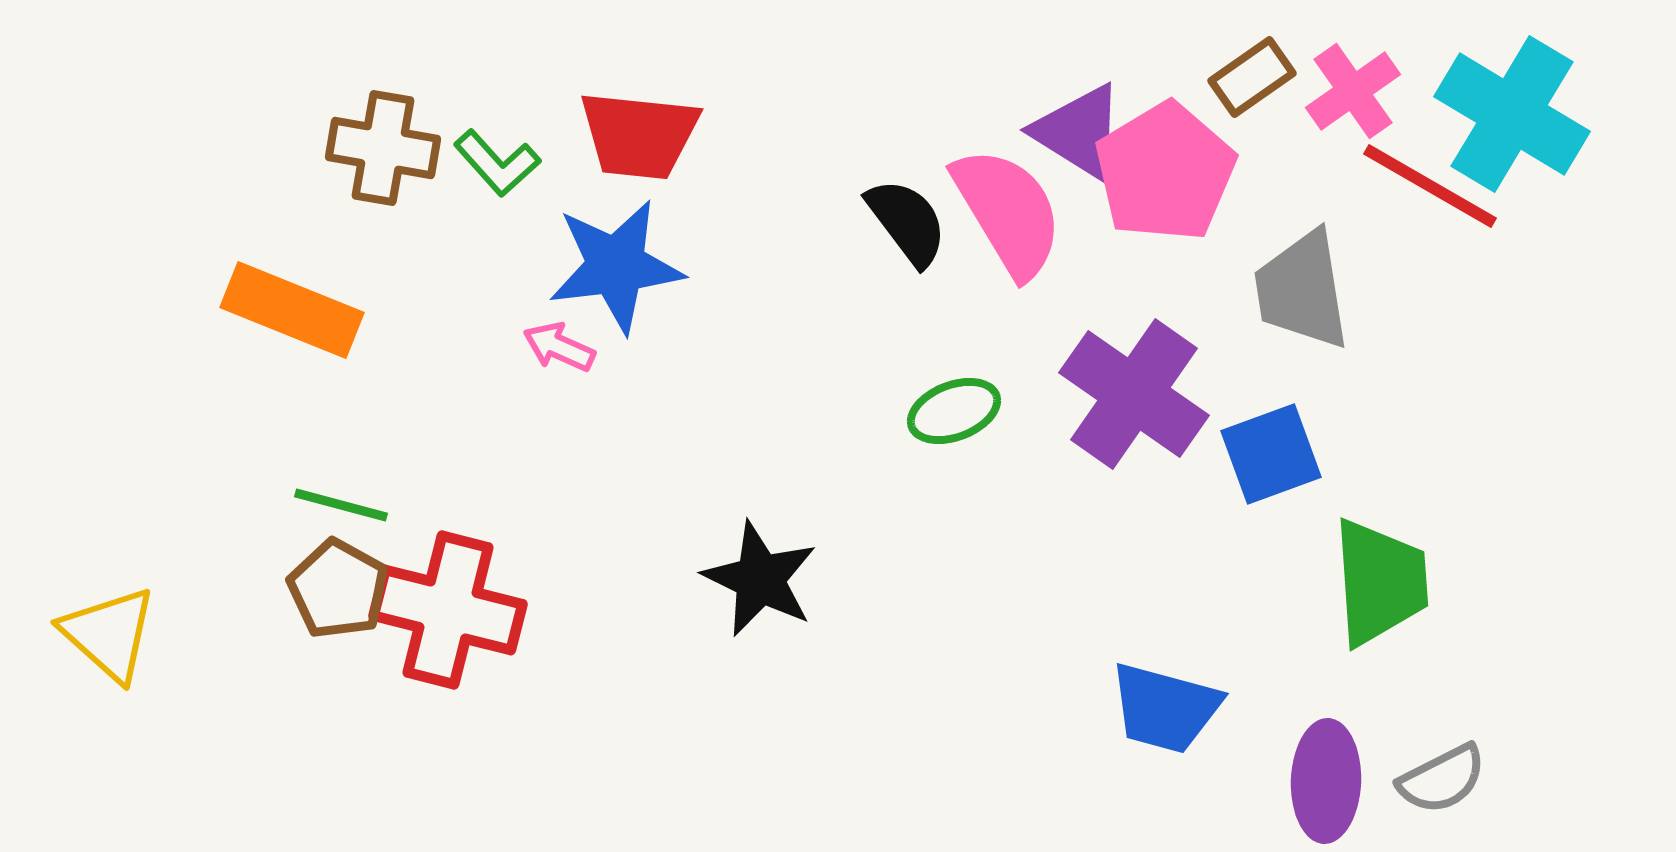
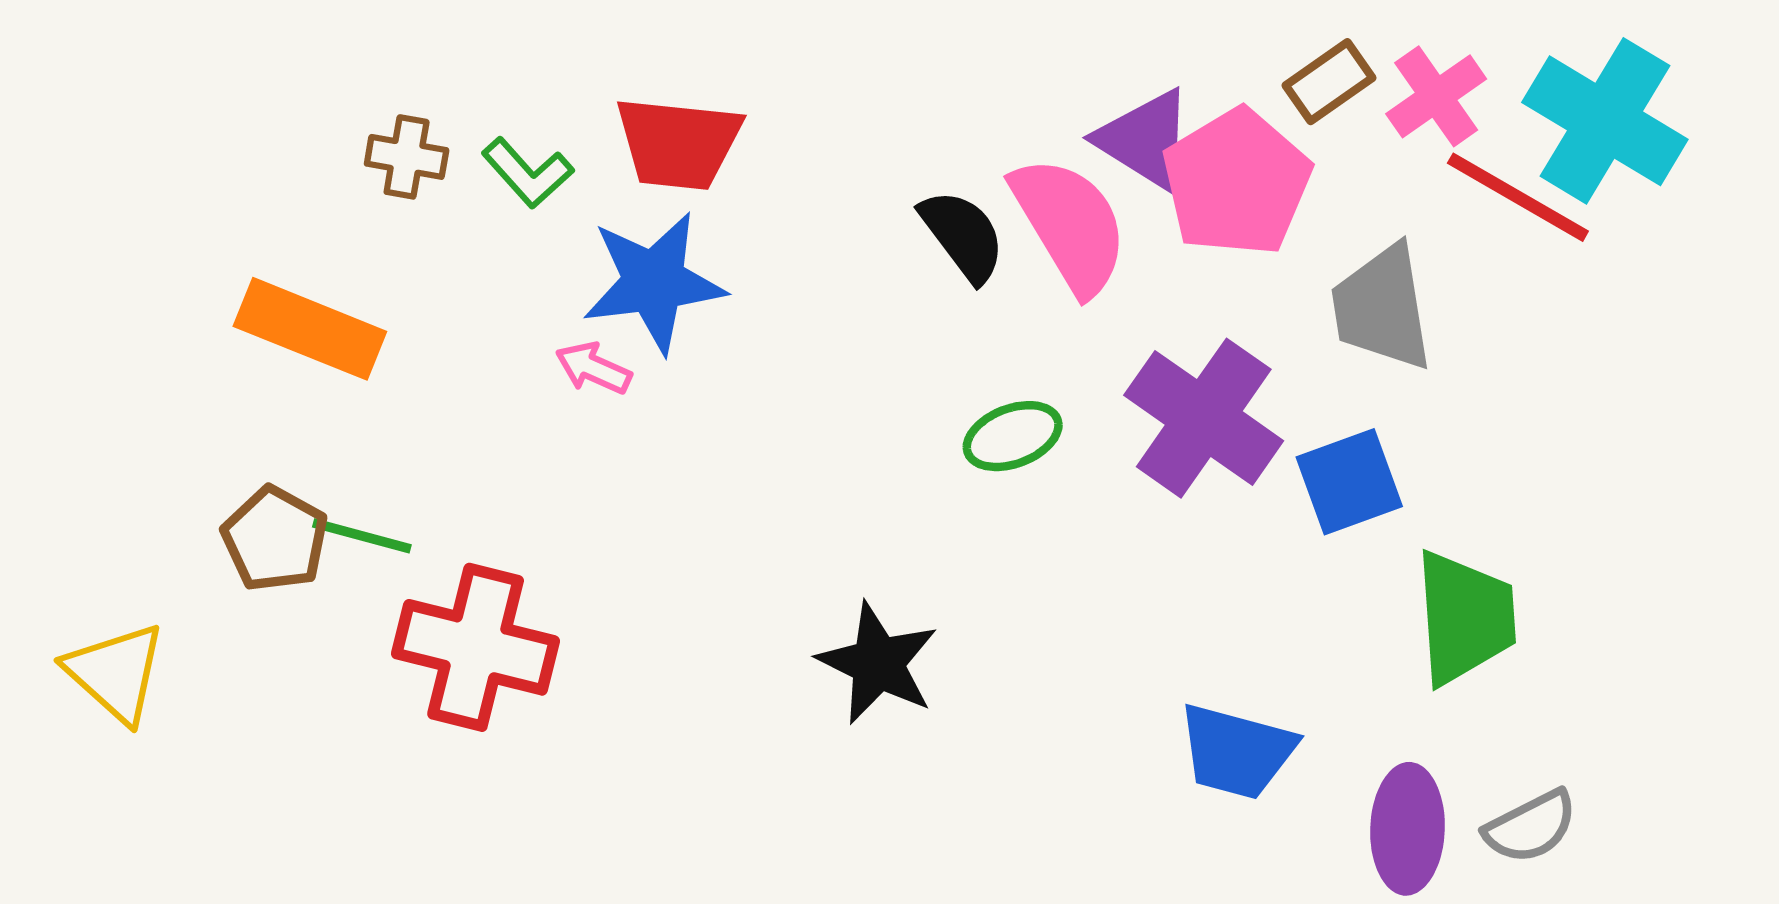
brown cross: (383, 148) -> (407, 157), size x0.7
black star: (760, 579) -> (878, 663), moved
brown pentagon: (338, 589) -> (275, 539), moved

